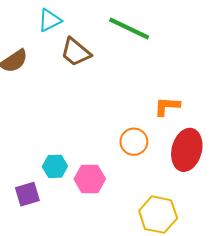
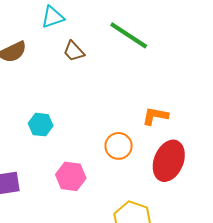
brown trapezoid: (76, 52) -> (74, 51), size x0.7
cyan hexagon: (55, 166) -> (41, 125), moved

